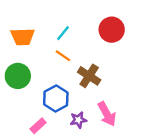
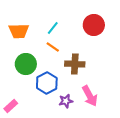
green circle: (18, 76) -> (26, 64), moved
brown cross: (89, 76) -> (75, 64), turned -30
pink rectangle: (38, 126) -> (11, 106), moved

